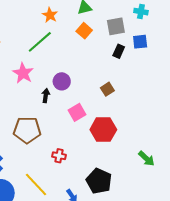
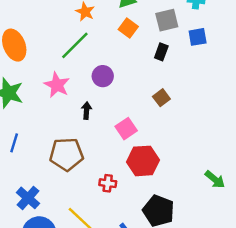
black rectangle: (119, 51) -> (161, 52), moved
purple circle: (62, 81) -> (103, 76), moved
red hexagon: (103, 130) -> (143, 161), moved

